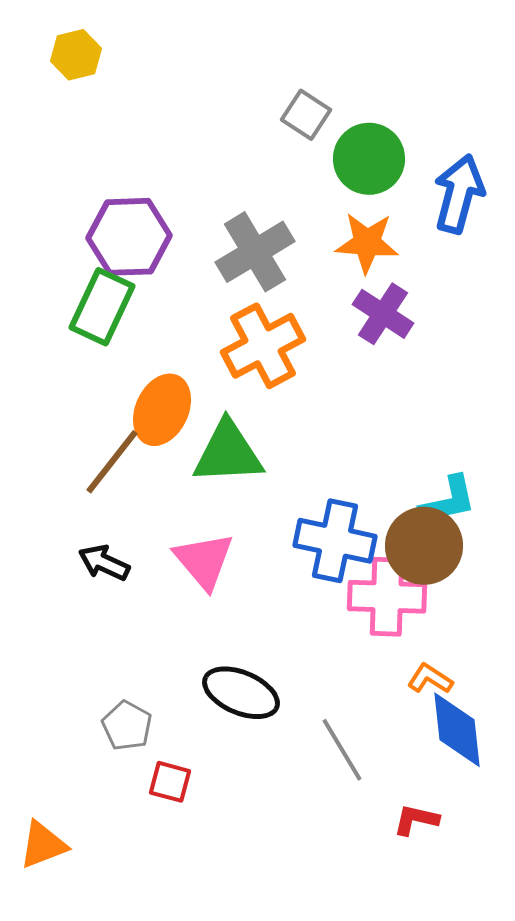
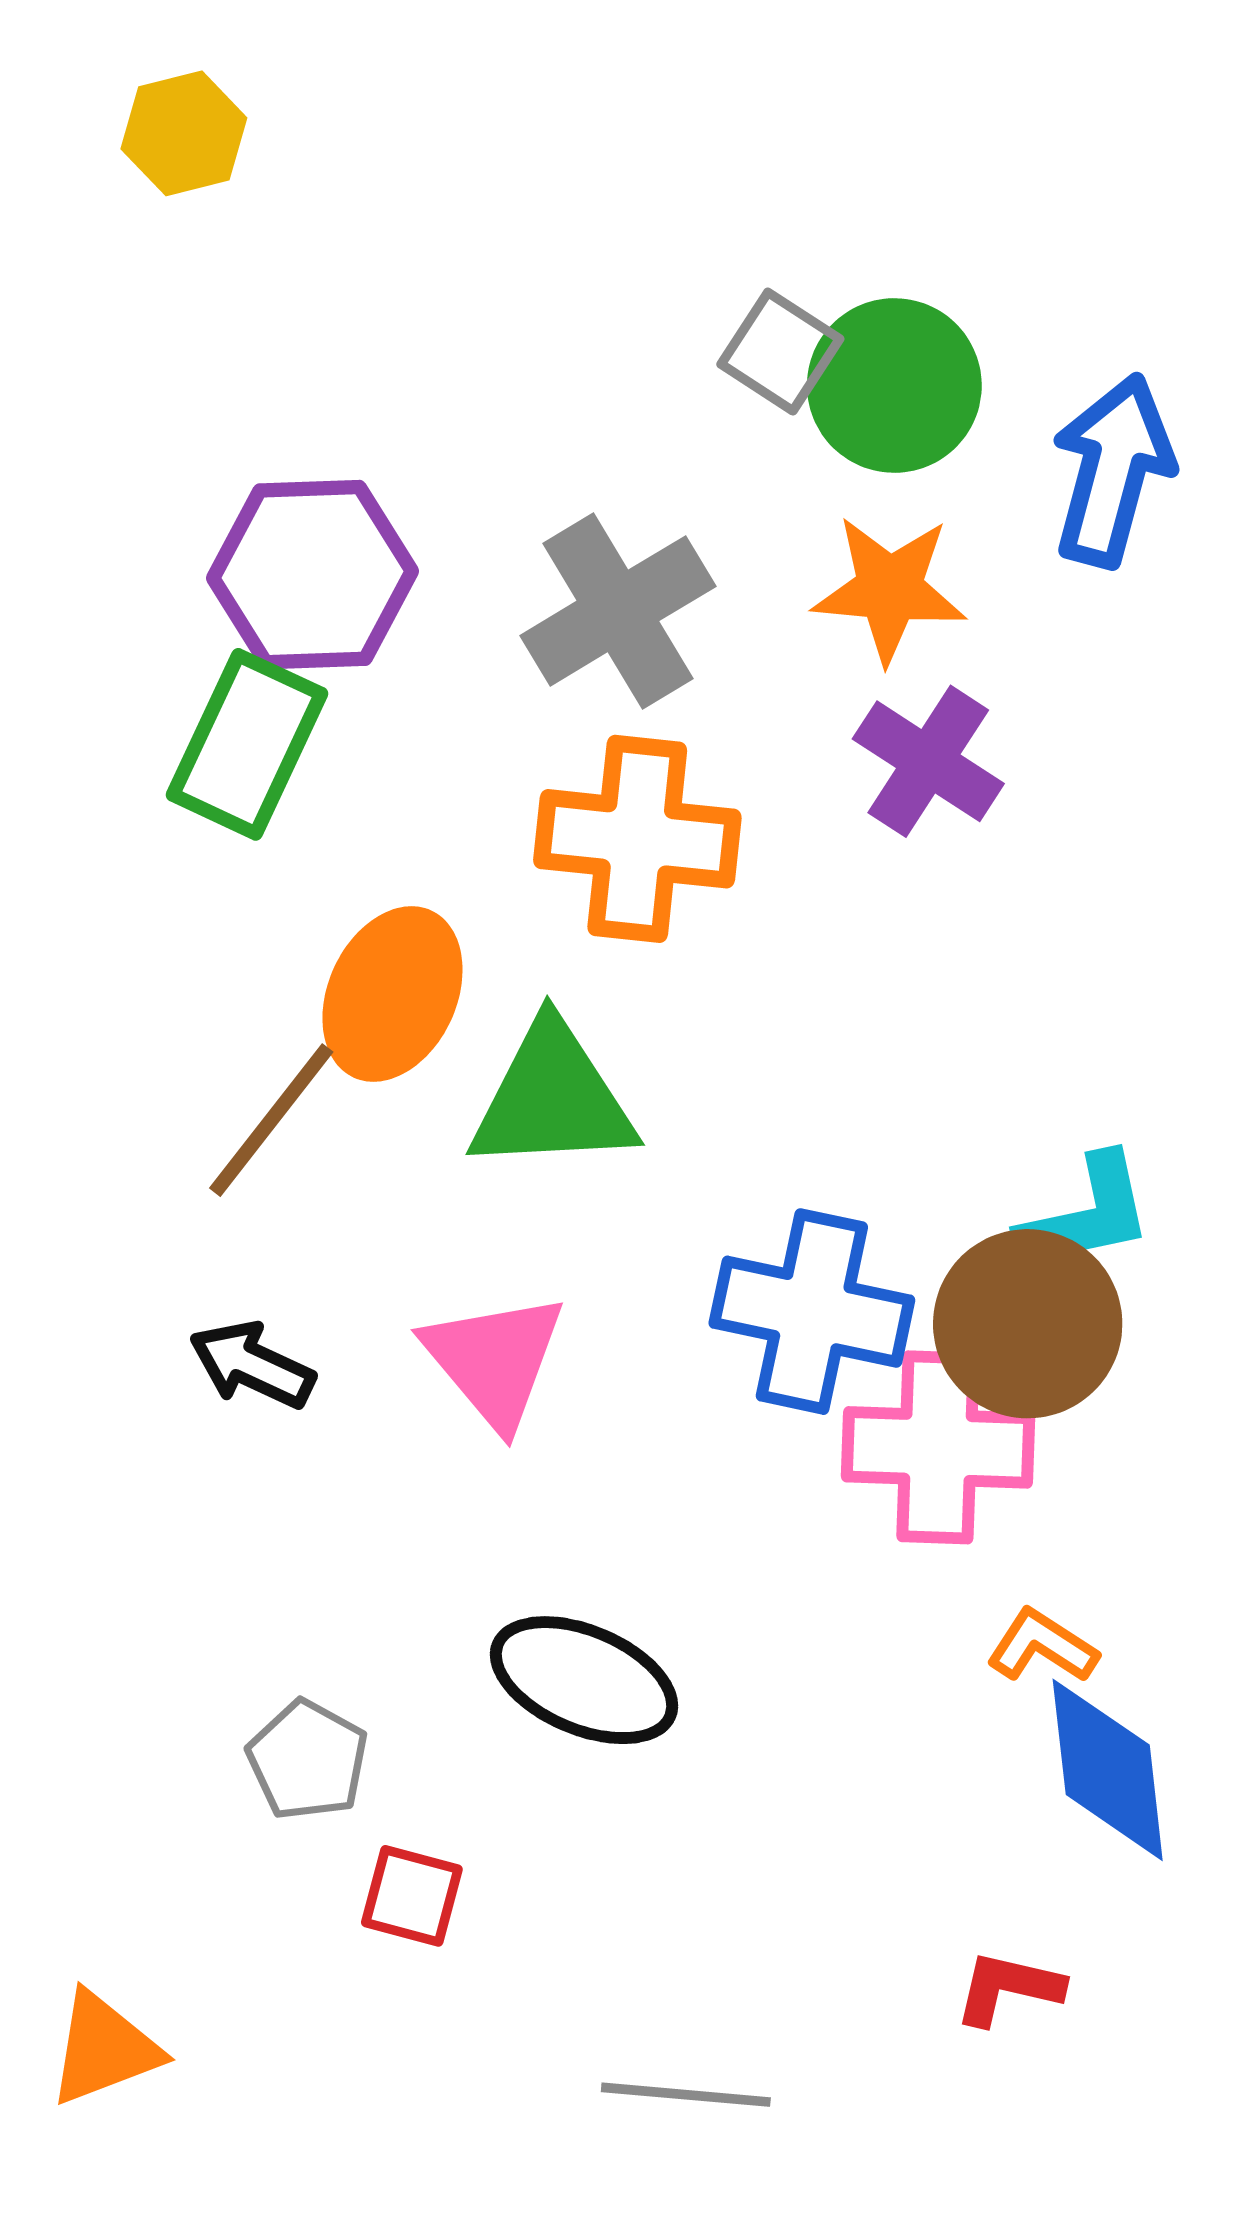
gray square: (306, 115) -> (780, 352), moved
orange cross: (263, 346) -> (637, 839), turned 34
gray line: (342, 750) -> (686, 2095), moved, turned -54

